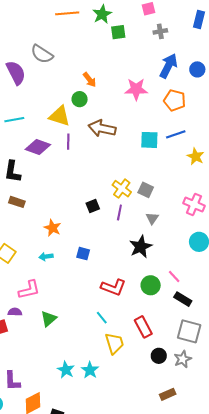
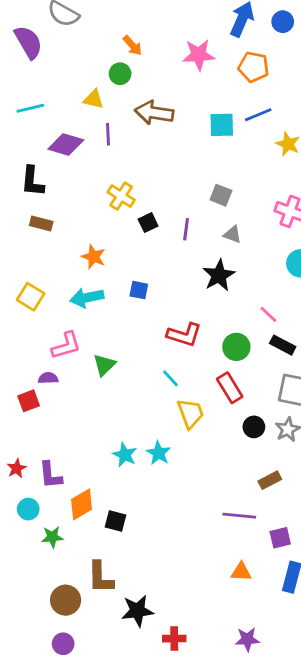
yellow triangle: (60, 116) -> (94, 99), size x0.7
yellow cross: (122, 189) -> (121, 196), moved
gray triangle: (152, 218) -> (233, 234), turned -40
cyan arrow: (46, 257) -> (87, 298), size x1.6
green circle: (151, 285) -> (236, 347), moved
green triangle: (49, 319) -> (104, 365), moved

